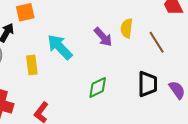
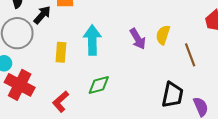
cyan arrow: (60, 47) -> (92, 40), turned 32
green diamond: (98, 87) -> (99, 85), moved

